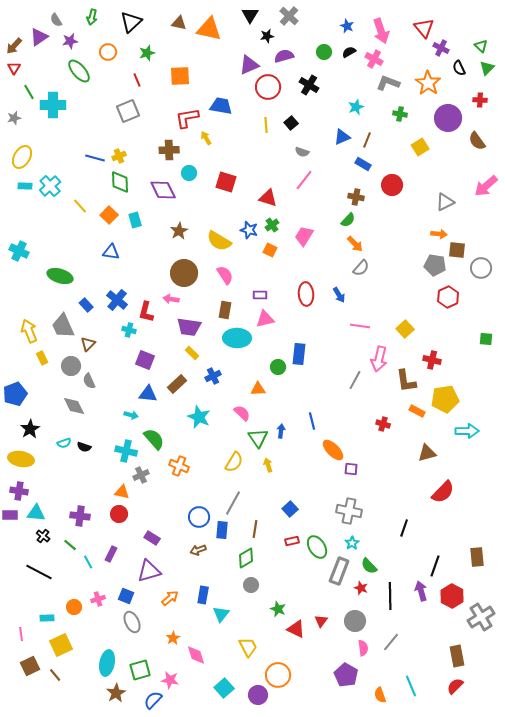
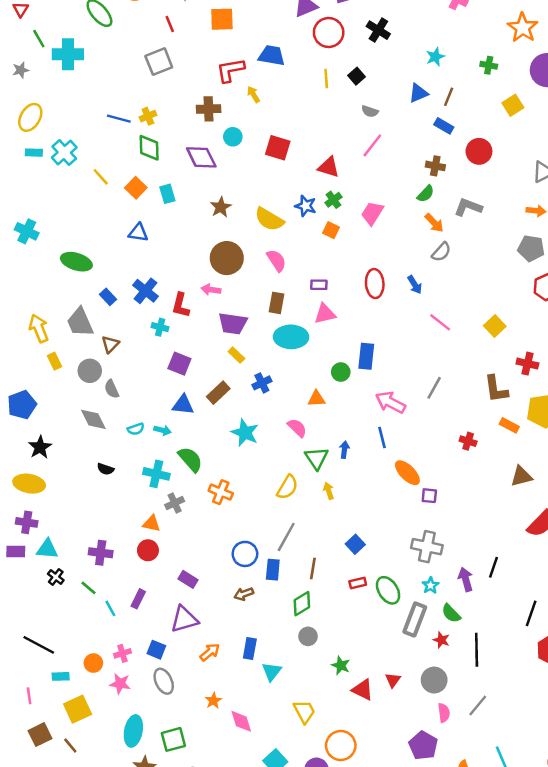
gray L-shape: (388, 83) -> (468, 207), moved
pink line: (360, 326) -> (440, 322), turned 30
pink arrow: (379, 359) -> (390, 402), moved, turned 105
cyan semicircle: (64, 443) -> (136, 429), moved
black line: (39, 572) -> (39, 645), moved
purple arrow: (421, 591) -> (466, 579), moved
pink star: (170, 680) -> (120, 684), moved

